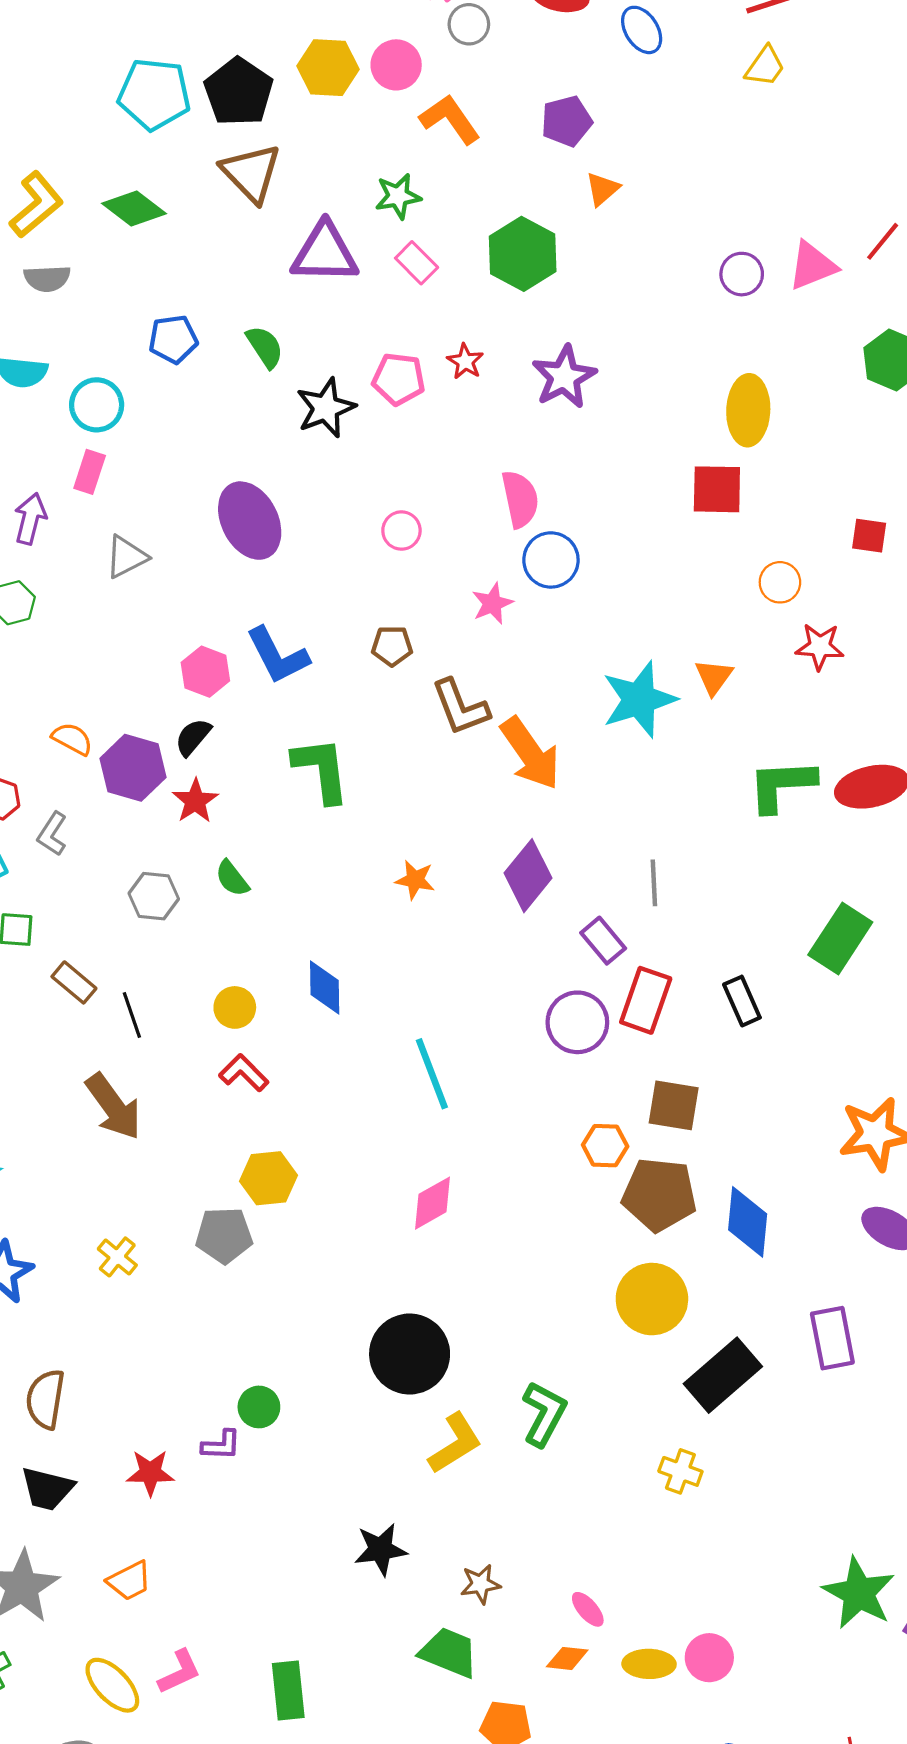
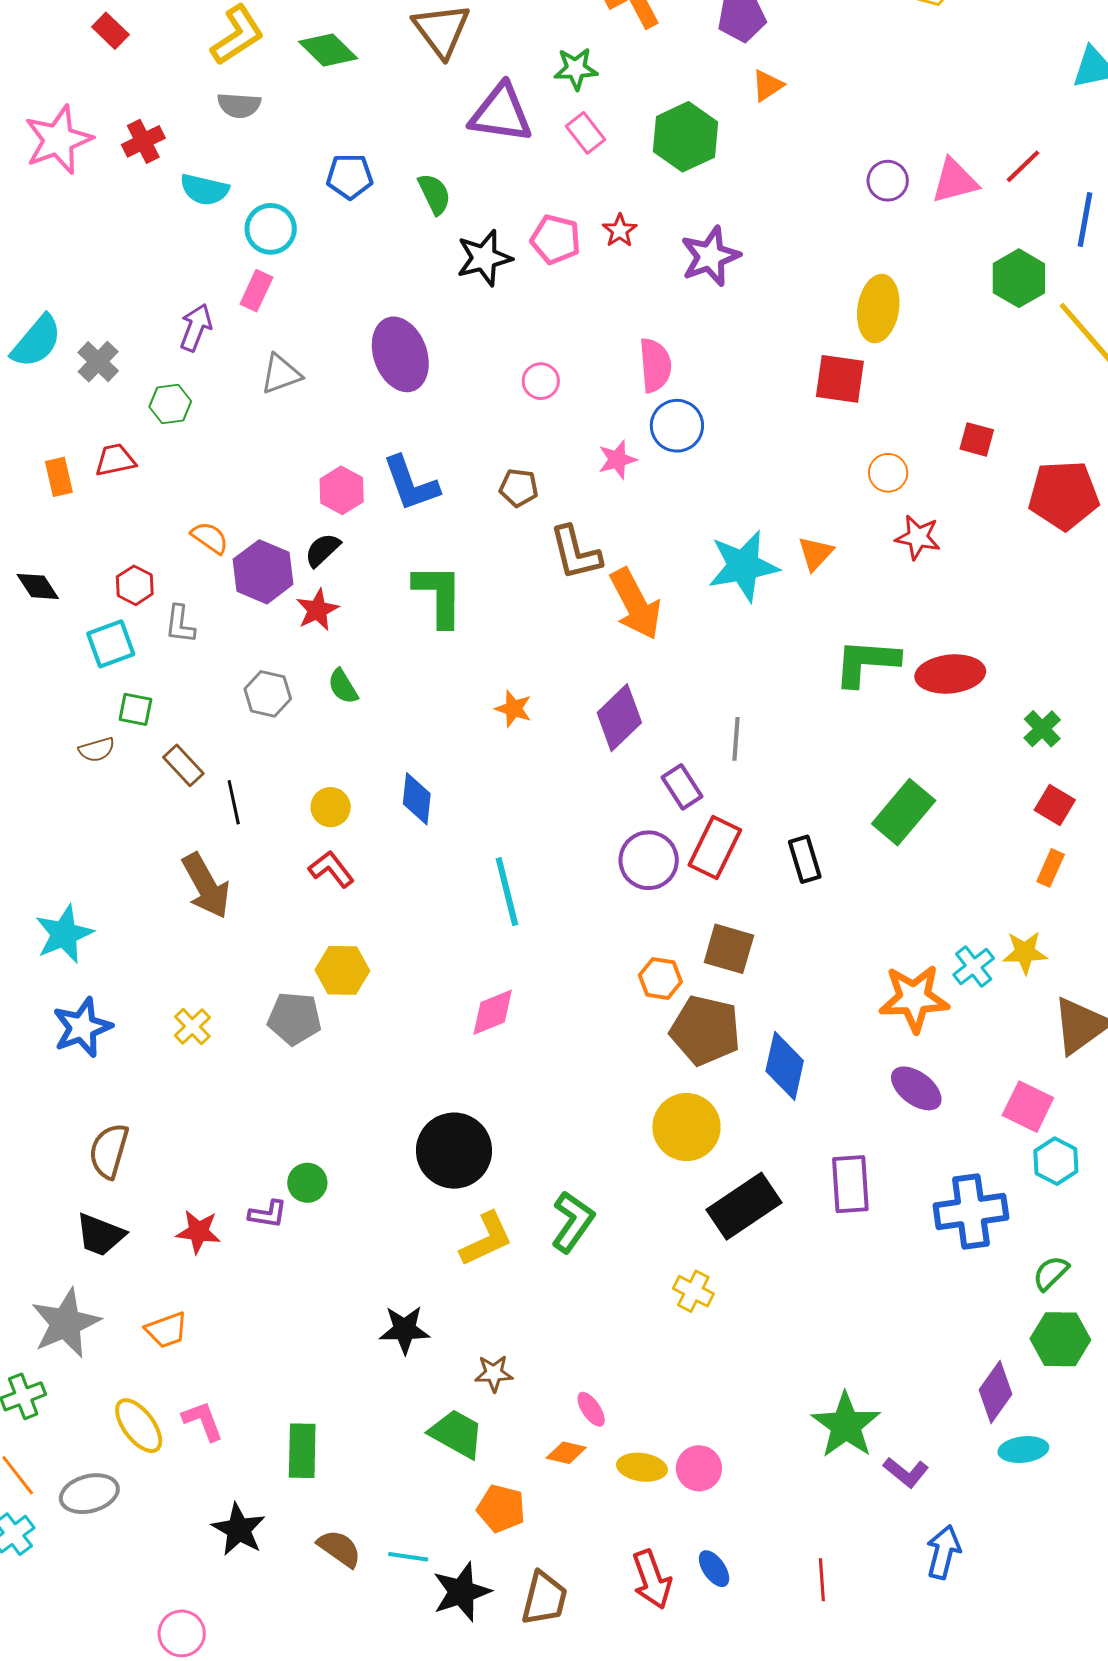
gray L-shape: (52, 834) -> (180, 624), turned -33
pink L-shape: (179, 1672) -> (203, 1421), turned -93

